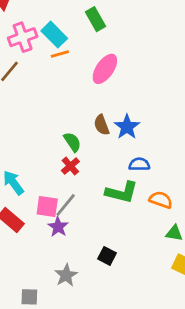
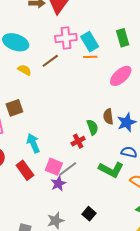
green semicircle: (72, 142) -> (92, 127), moved

